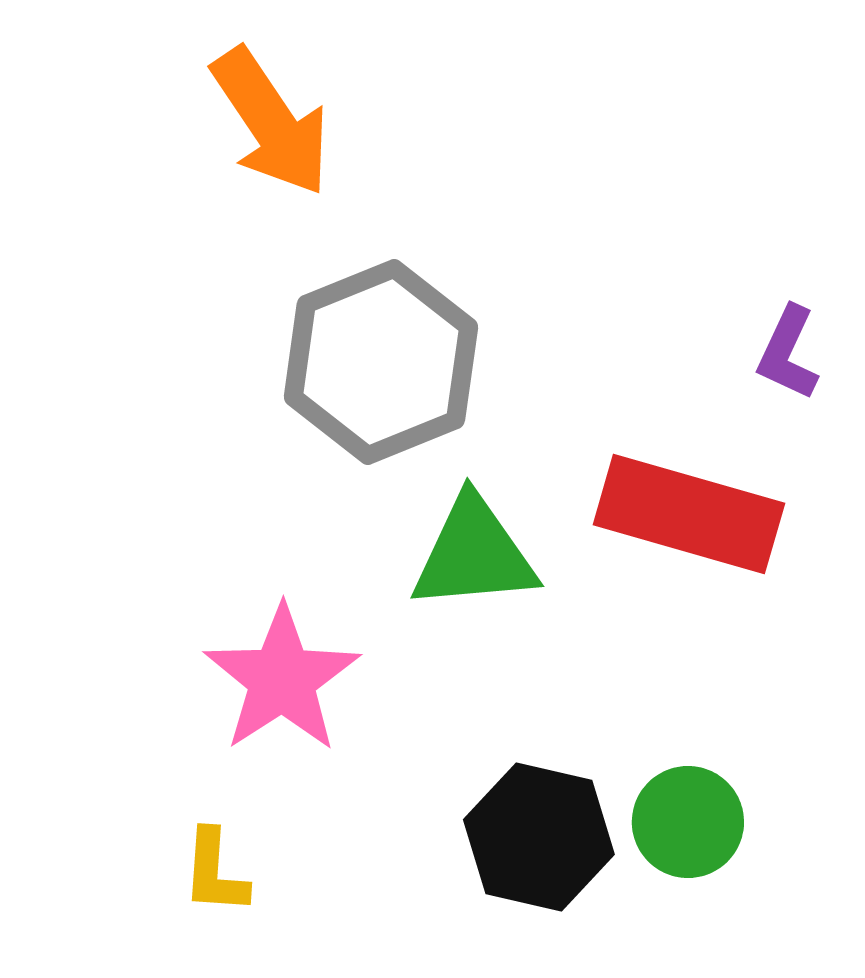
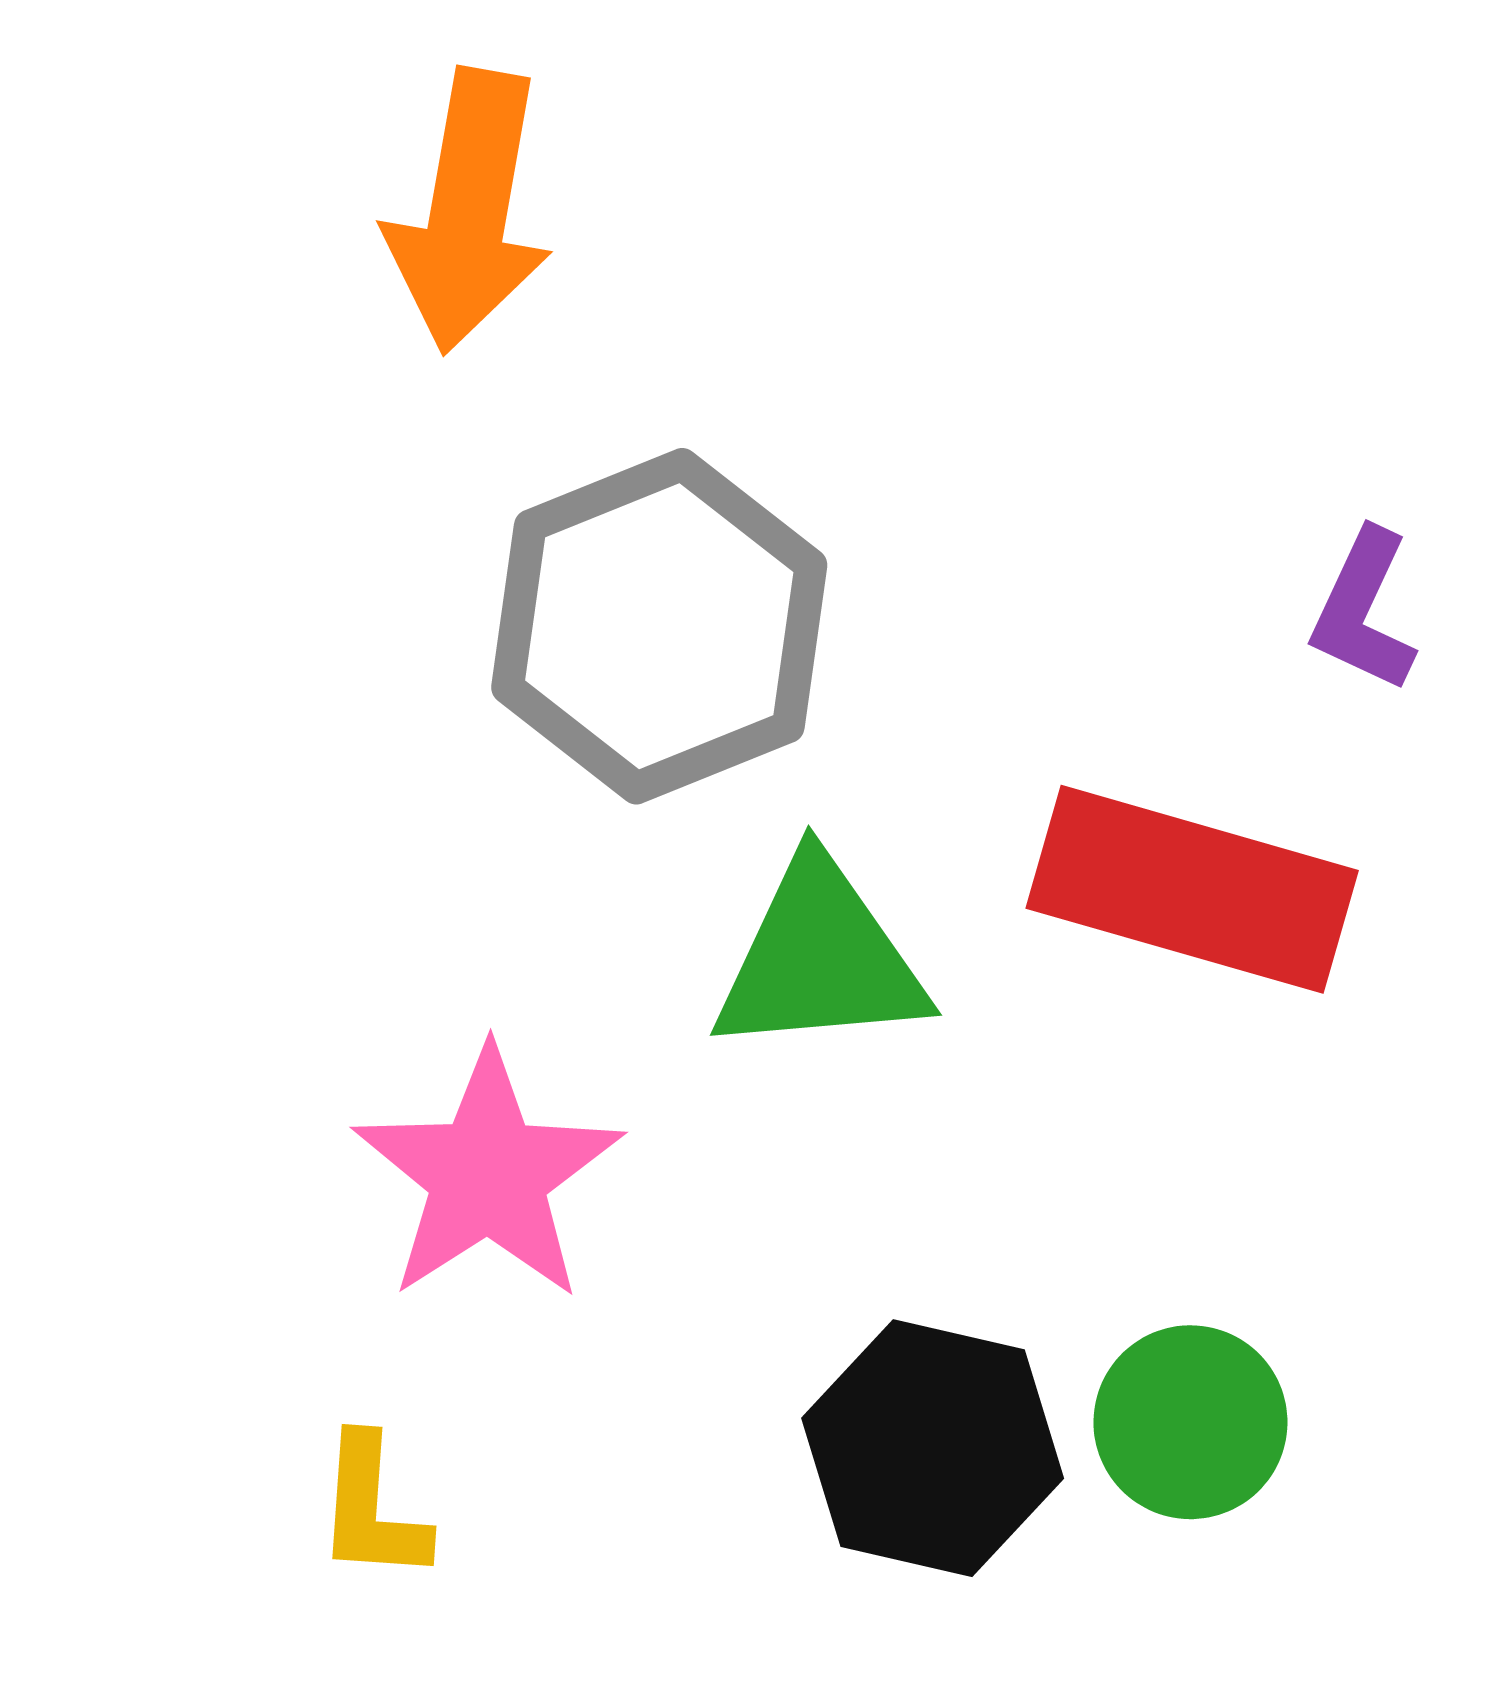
orange arrow: (271, 122) -> (469, 211), turned 44

